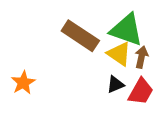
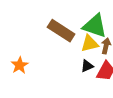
yellow triangle: (119, 54) -> (90, 44), turned -48

